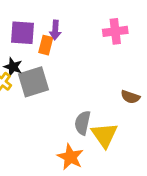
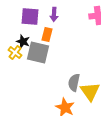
orange rectangle: (46, 45) -> (47, 35), moved
gray square: (33, 82) -> (38, 53), turned 30

